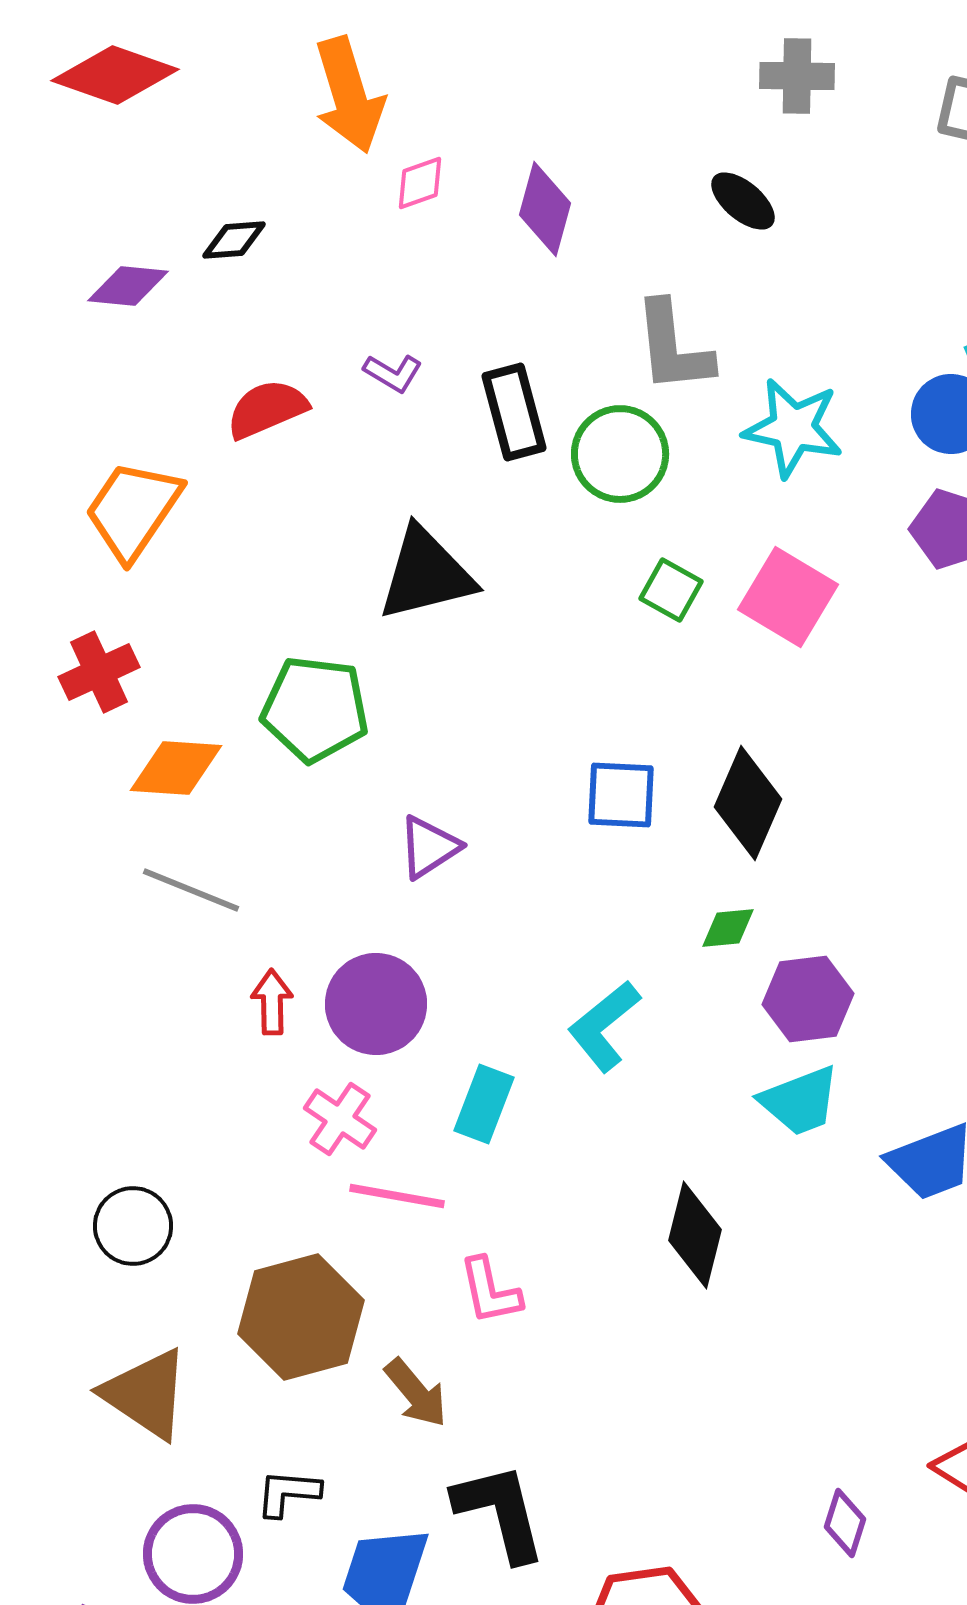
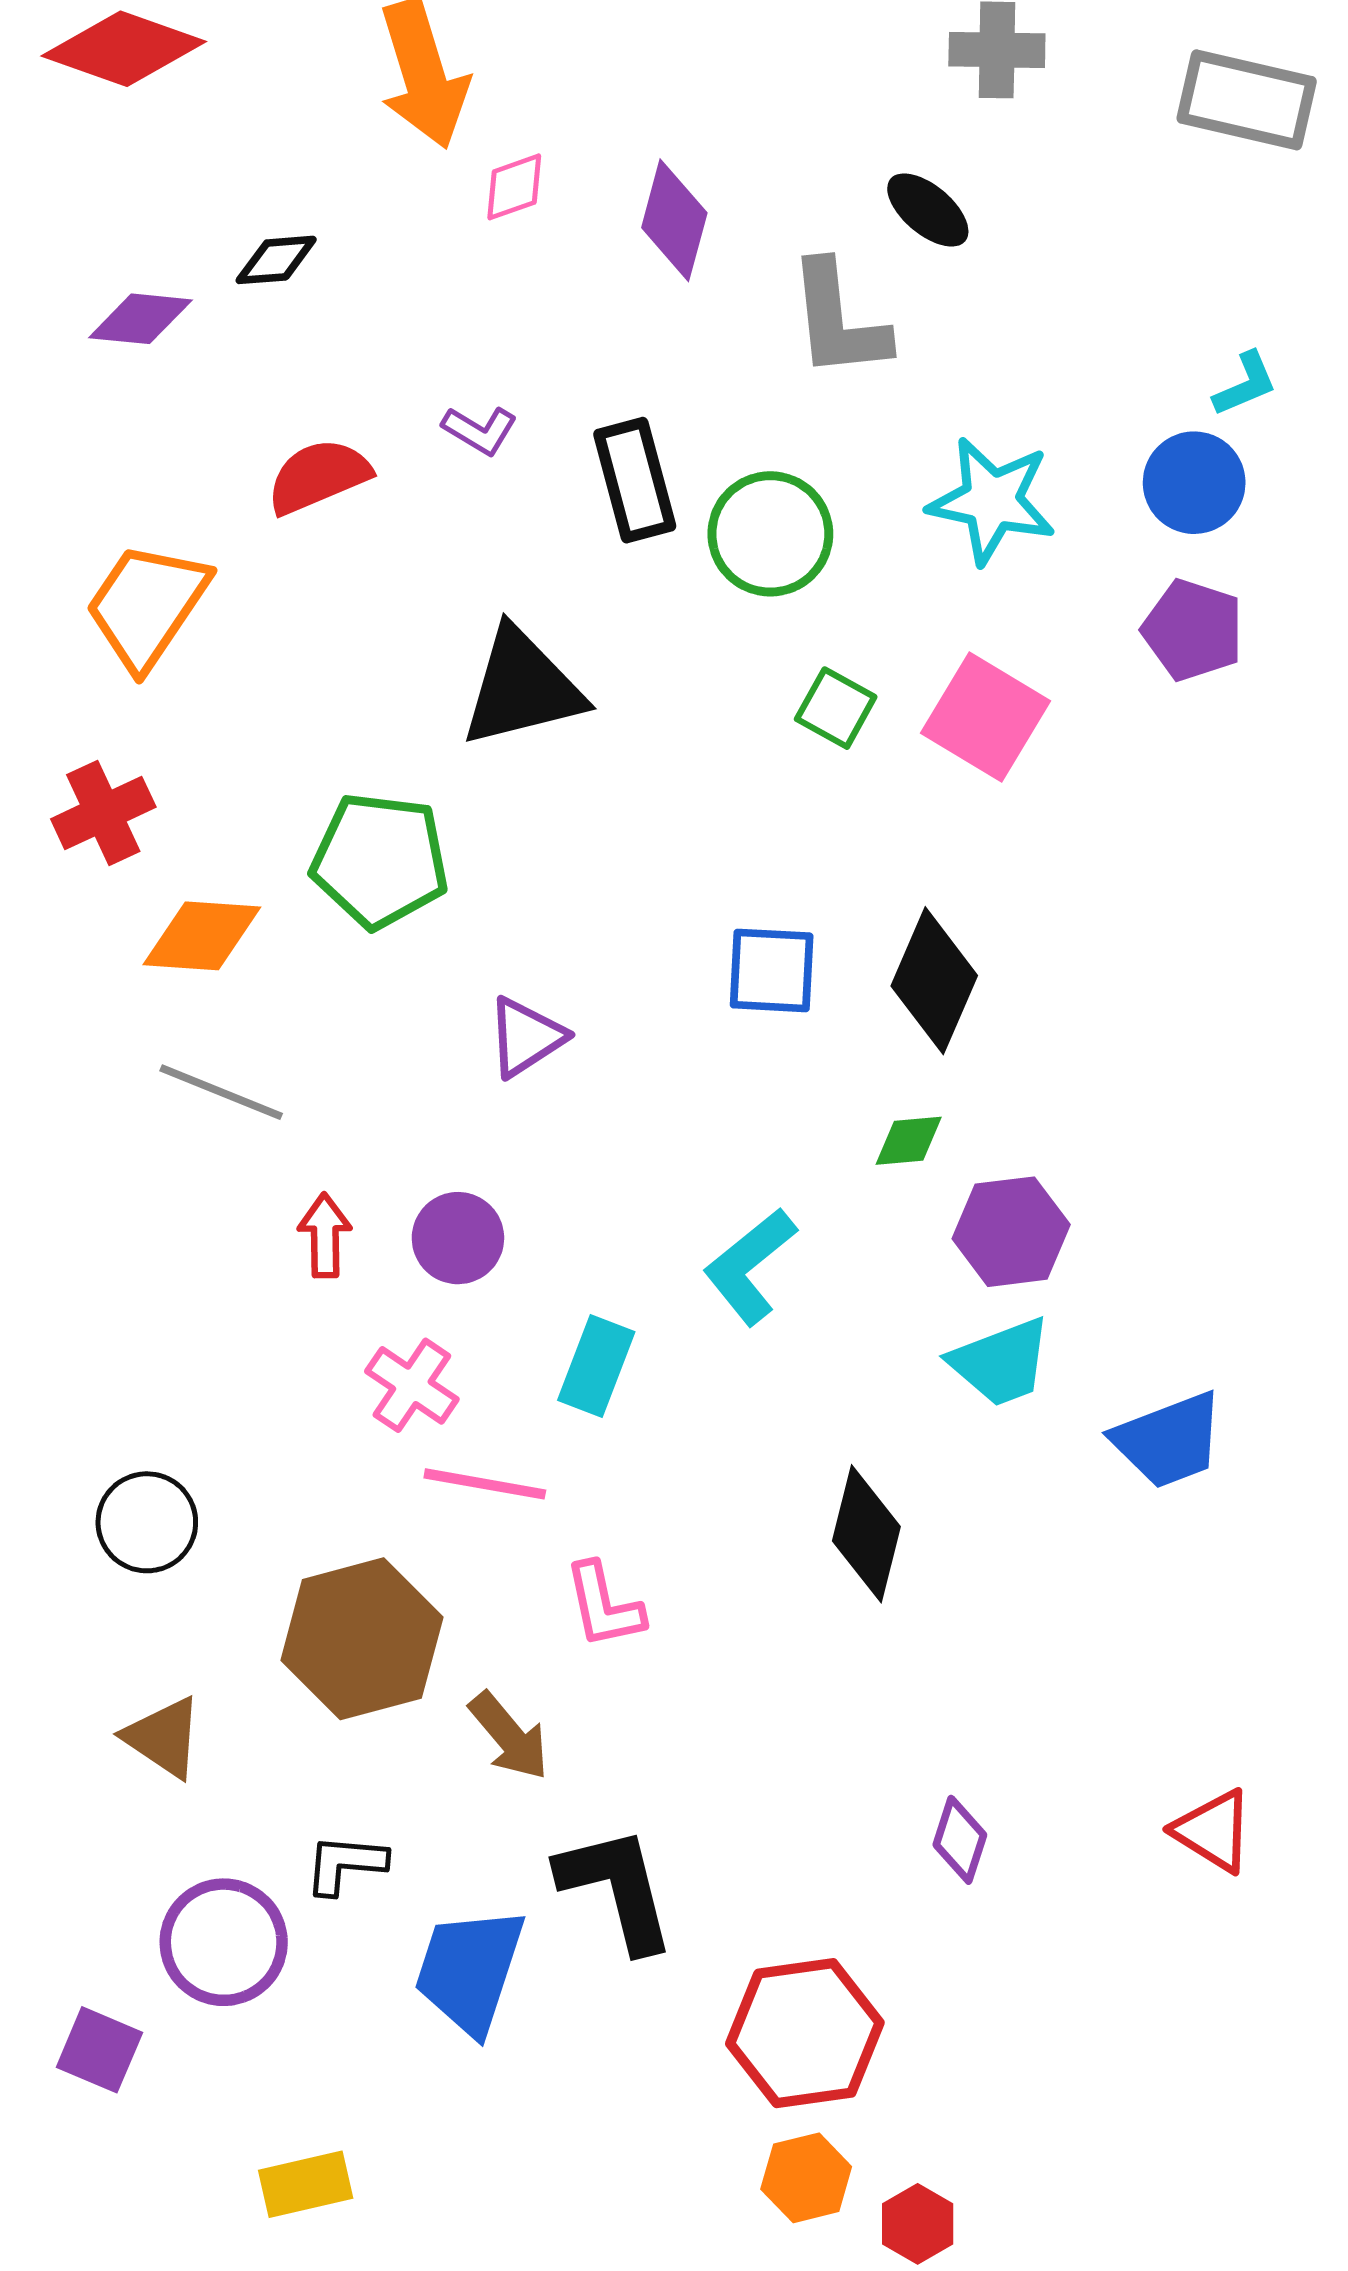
gray L-shape: (673, 347) -> (838, 320), moved
purple circle: (376, 1004) -> (458, 1238), size x0.7
brown triangle: (146, 1394) -> (163, 1737), size x0.7
purple diamond: (845, 1523) -> (960, 1840), moved

